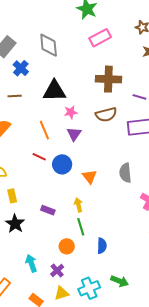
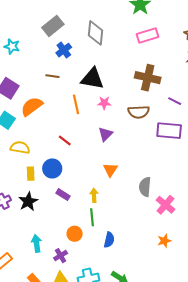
orange line: (44, 130) -> (76, 104), moved
purple triangle: (74, 134) -> (105, 134), moved
blue circle: (62, 164) -> (52, 168), moved
gray semicircle: (125, 173) -> (145, 187), moved

